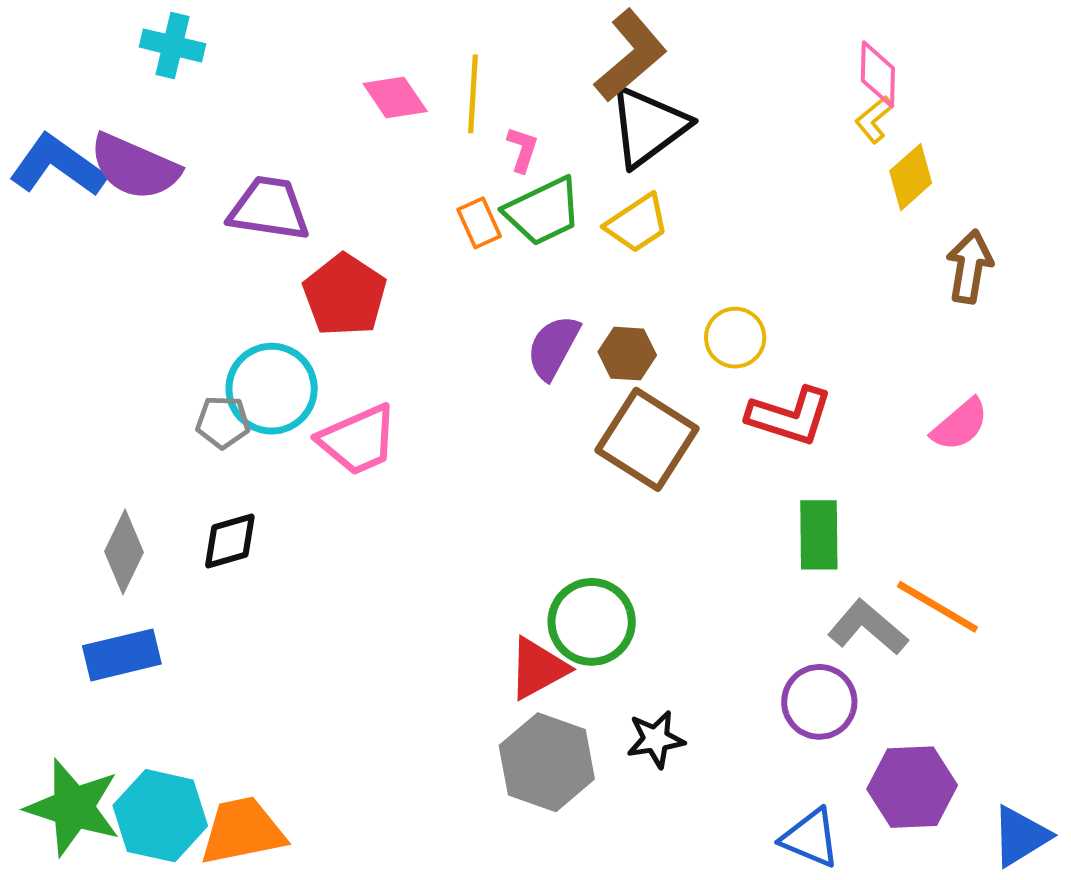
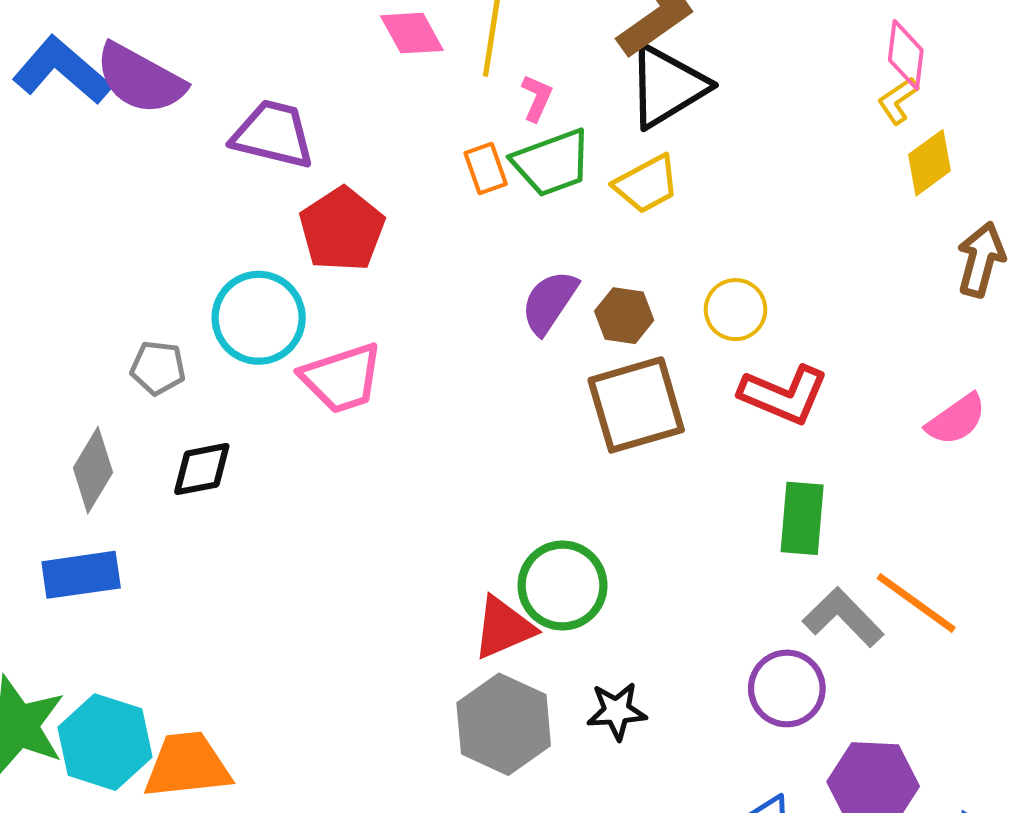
gray pentagon: (223, 422) -> (158, 368), moved
brown square: (647, 439) -> (636, 405), turned 36

